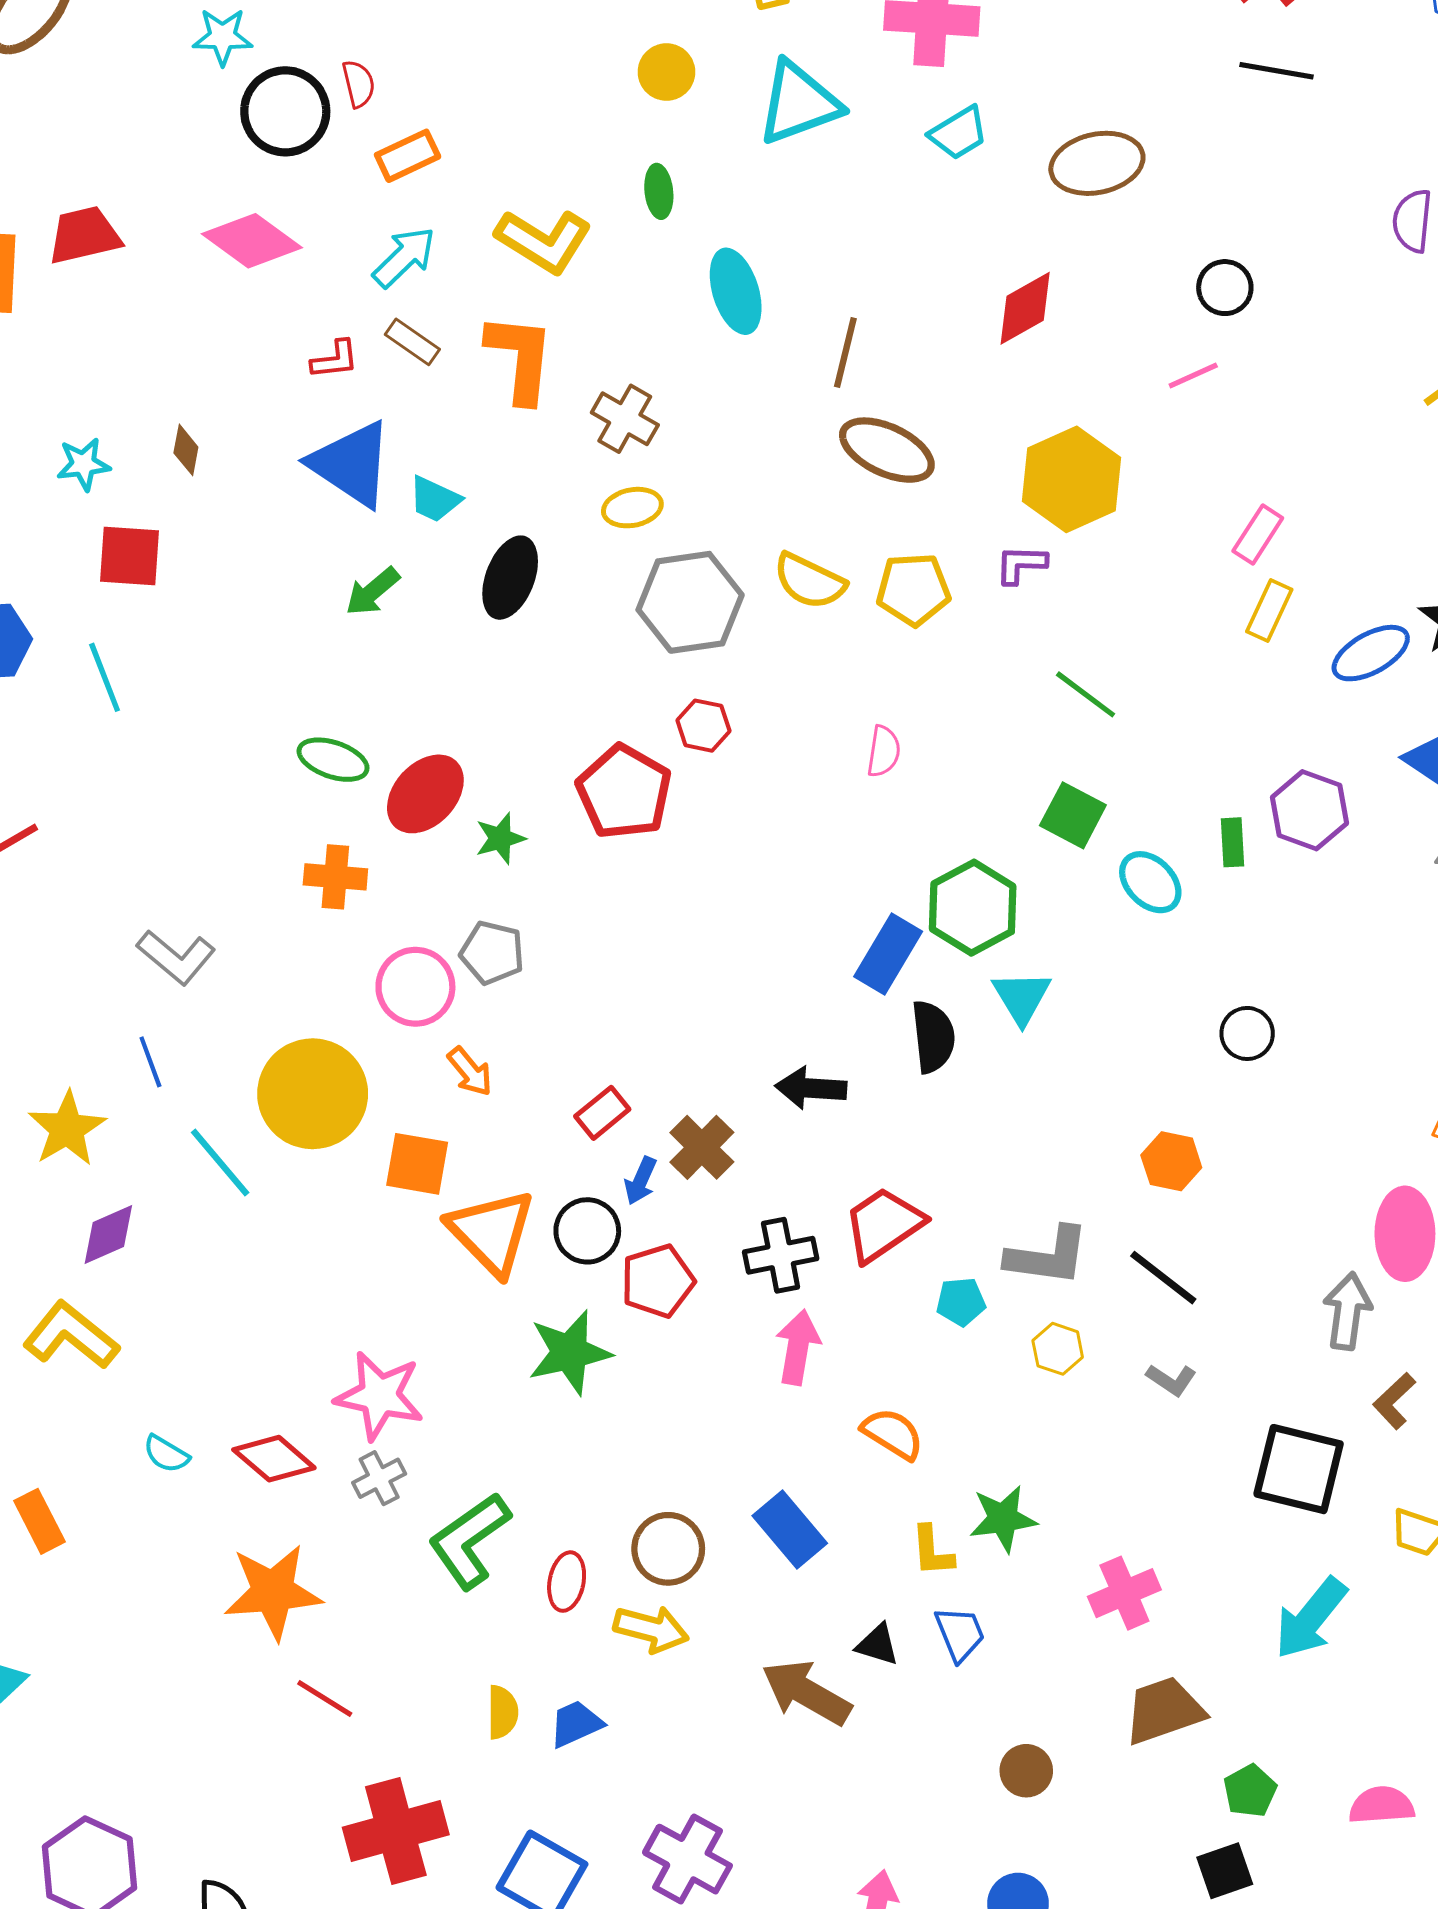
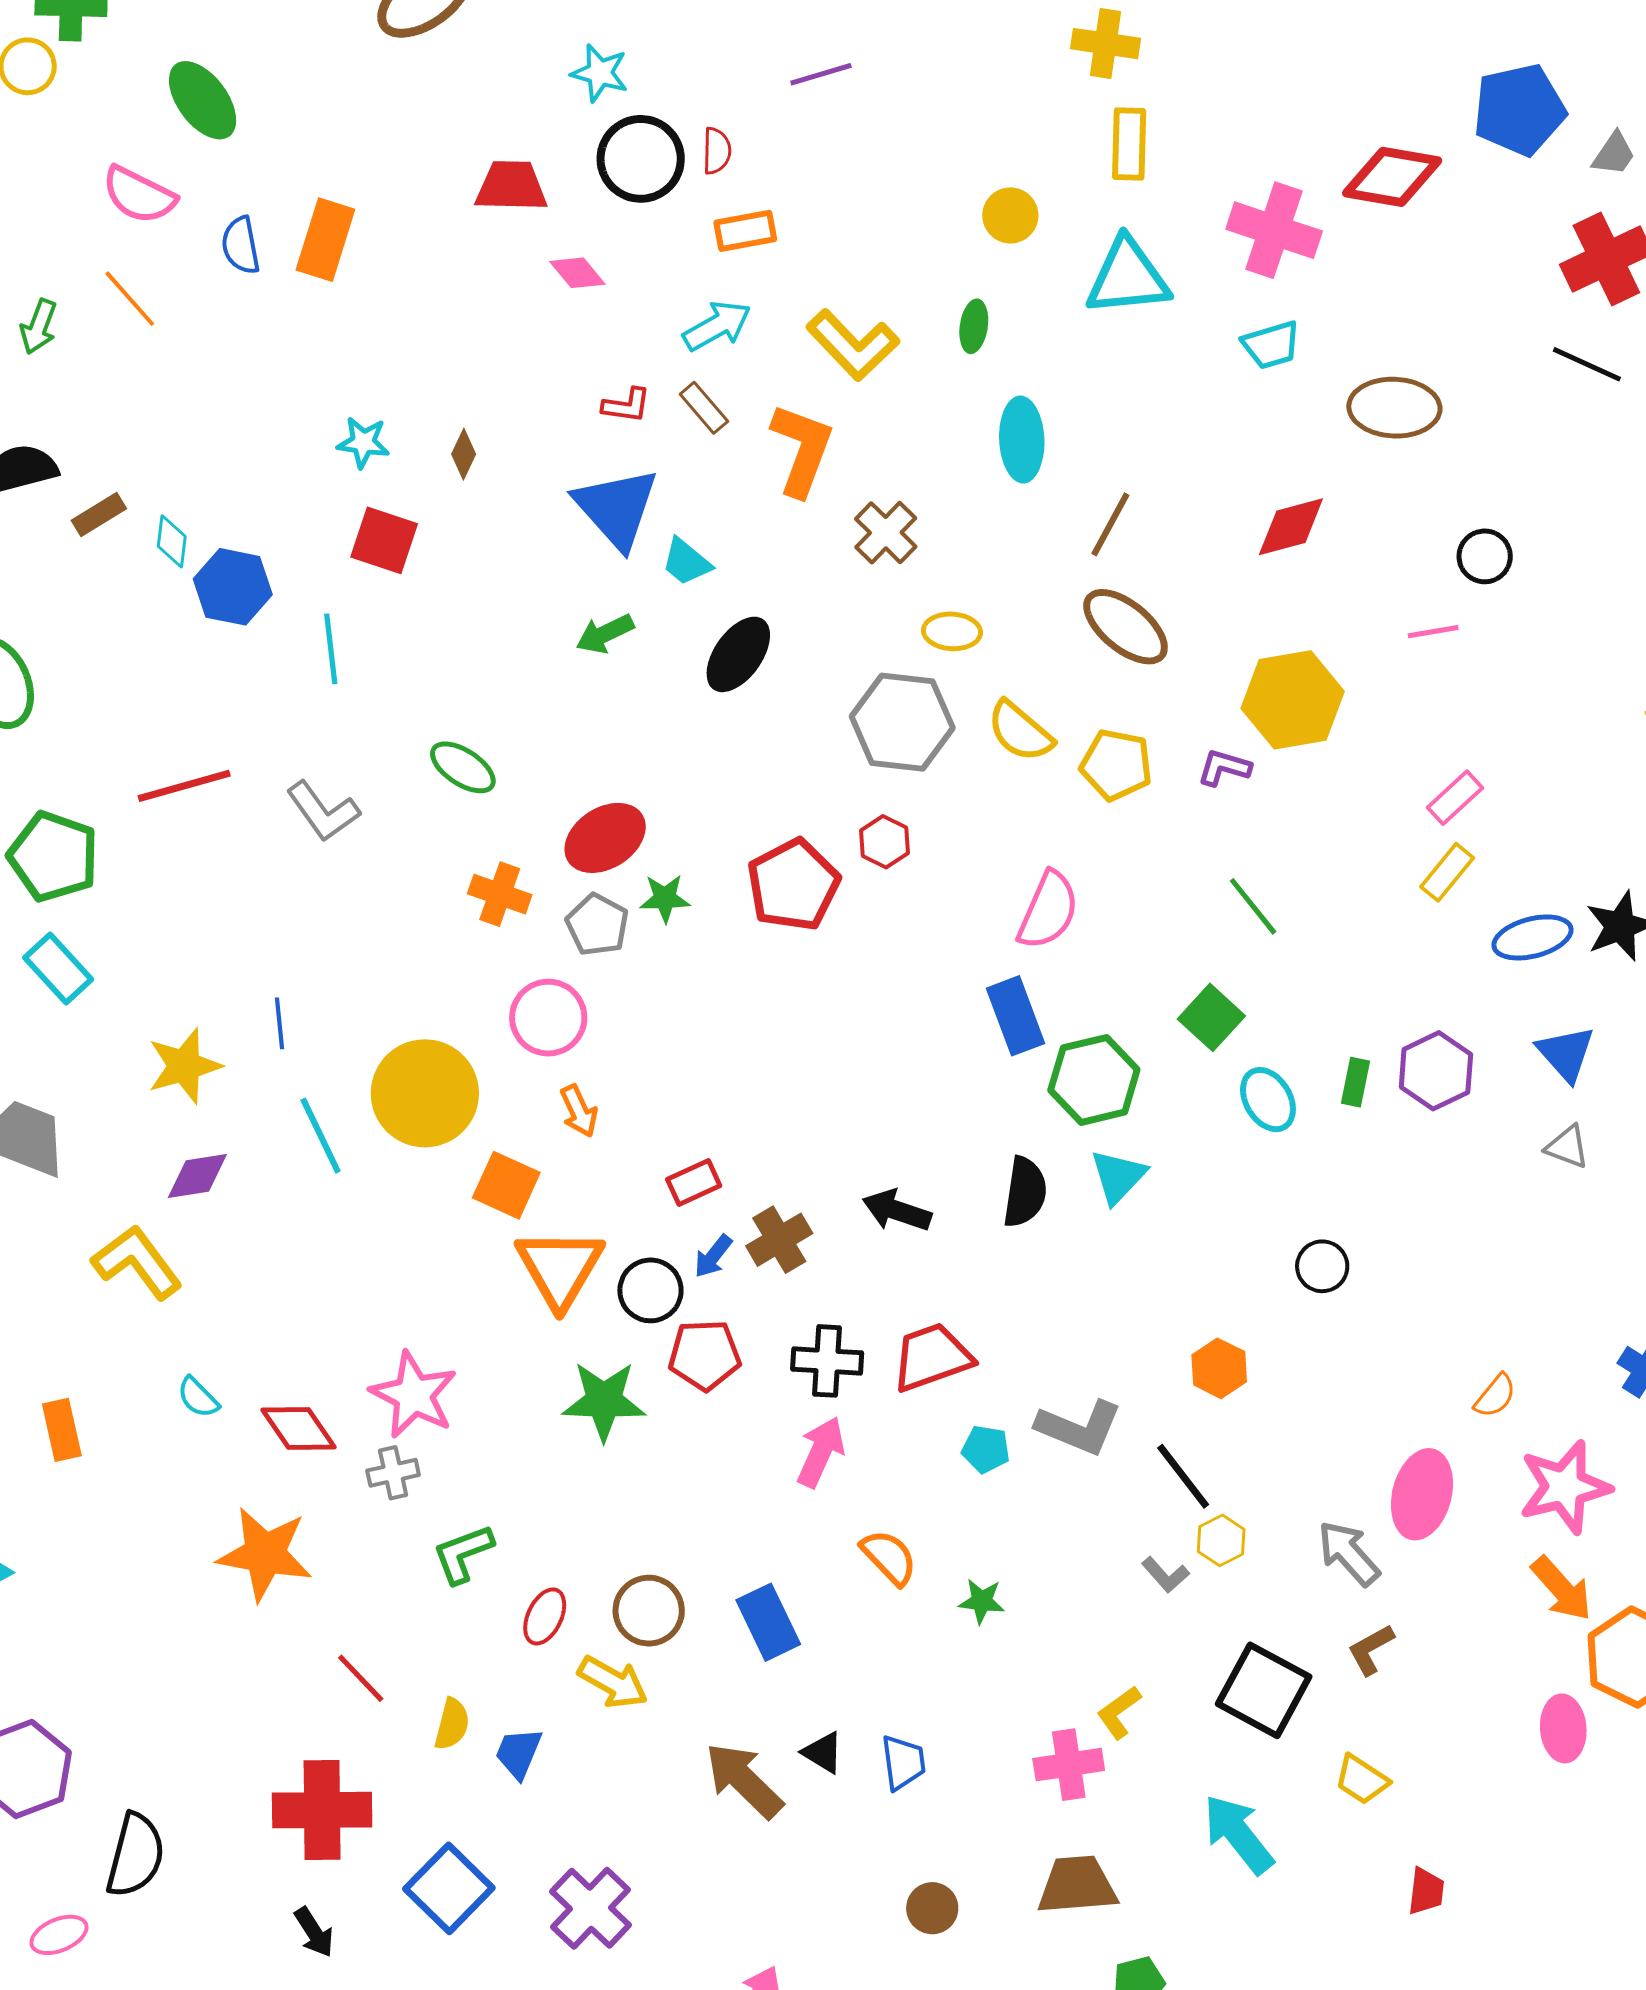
red trapezoid: (84, 235) -> (511, 186), moved
pink diamond: (252, 241) -> (577, 273), size x0.6
yellow ellipse: (632, 508) -> (952, 631), moved
pink semicircle: (884, 751) -> (1048, 910), size x1.6
green ellipse: (333, 760) -> (463, 767), moved
gray pentagon: (492, 953) -> (597, 925), moved
blue rectangle: (888, 954) -> (1016, 1016), moved, turned -66
gray L-shape: (176, 957) -> (323, 811), moved
gray arrow: (1347, 1311) -> (1349, 1553), turned -64
yellow hexagon: (1058, 1349) -> (1221, 1540), moved
green star: (1003, 1519) -> (982, 1601), moved, size x0.7
green L-shape: (469, 1541) -> (463, 1554), size x0.7
yellow L-shape: (932, 1551) -> (1119, 1712), moved, turned 44
cyan arrow: (1311, 1618) -> (1238, 1834), turned 88
red line: (325, 1699) -> (361, 1678), moved
blue trapezoid: (576, 1724) -> (518, 1753), turned -58

